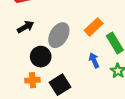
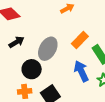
blue arrow: (94, 60) -> (81, 71), size x1.5

